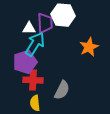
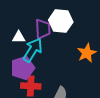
white triangle: (29, 28) -> (19, 37), moved

